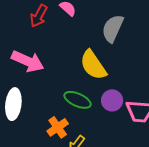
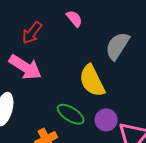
red arrow: (39, 16) -> (32, 33), moved

